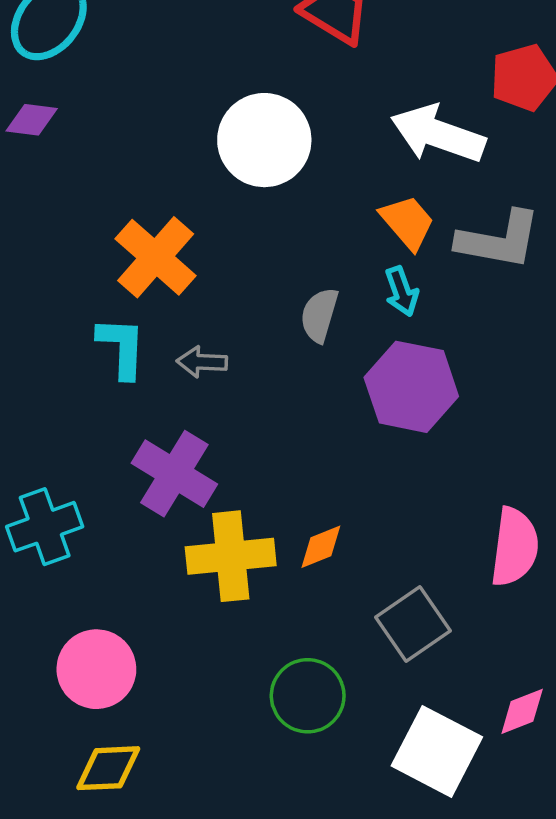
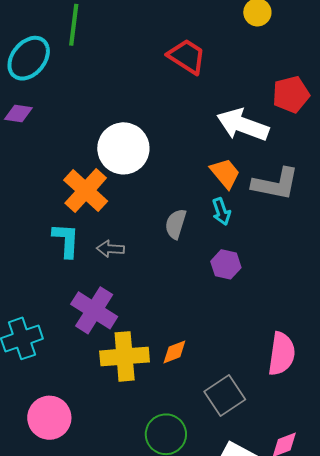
white circle: (264, 140) -> (123, 148), moved
purple hexagon: (411, 387) -> (226, 264), size x0.6

